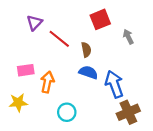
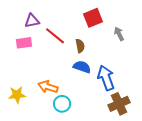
purple triangle: (34, 23) -> (32, 21), turned 35
pink rectangle: (26, 70) -> (24, 43), moved
orange arrow: (47, 82) -> (48, 87), moved, turned -84

